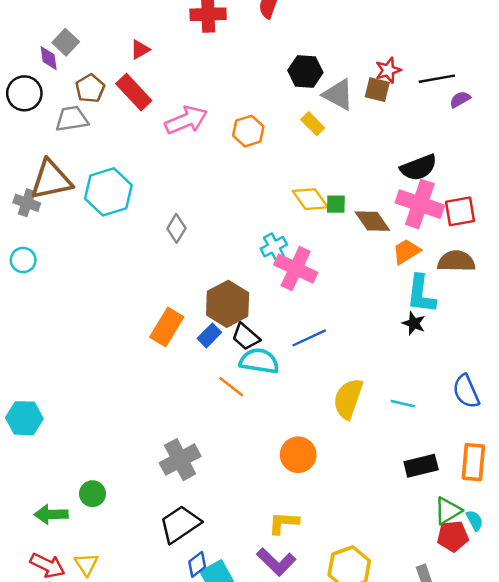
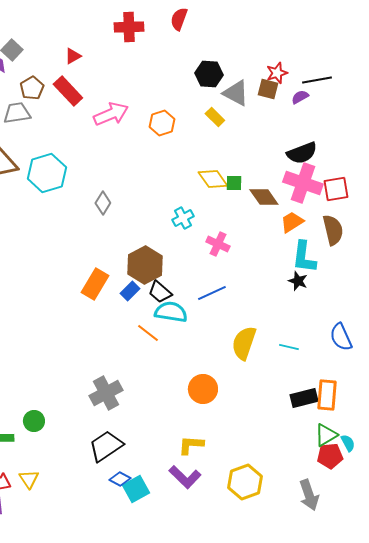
purple semicircle: (460, 99) -> (300, 97), moved
brown semicircle: (456, 261) -> (333, 230), turned 76
pink cross: (296, 269) -> (218, 244), moved, size x0.7
orange rectangle: (473, 462) -> (327, 395), moved
blue diamond: (197, 564) -> (120, 479), turned 65

